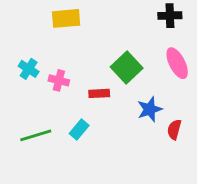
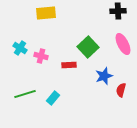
cyan rectangle: (79, 130) -> (53, 98), moved

